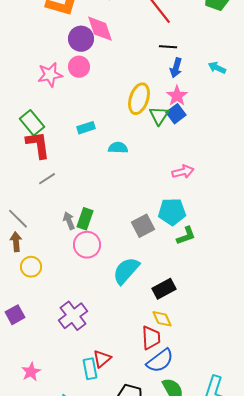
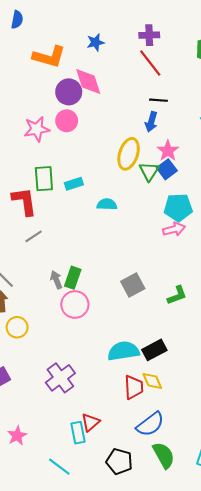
blue arrow: (176, 68) -> (151, 122), moved
green rectangle: (32, 123) -> (44, 179), moved, turned 35
cyan pentagon: (172, 212) -> (178, 208), moved
cyan semicircle: (126, 271) -> (123, 351), moved, turned 40
red trapezoid: (151, 338) -> (134, 387), moved

